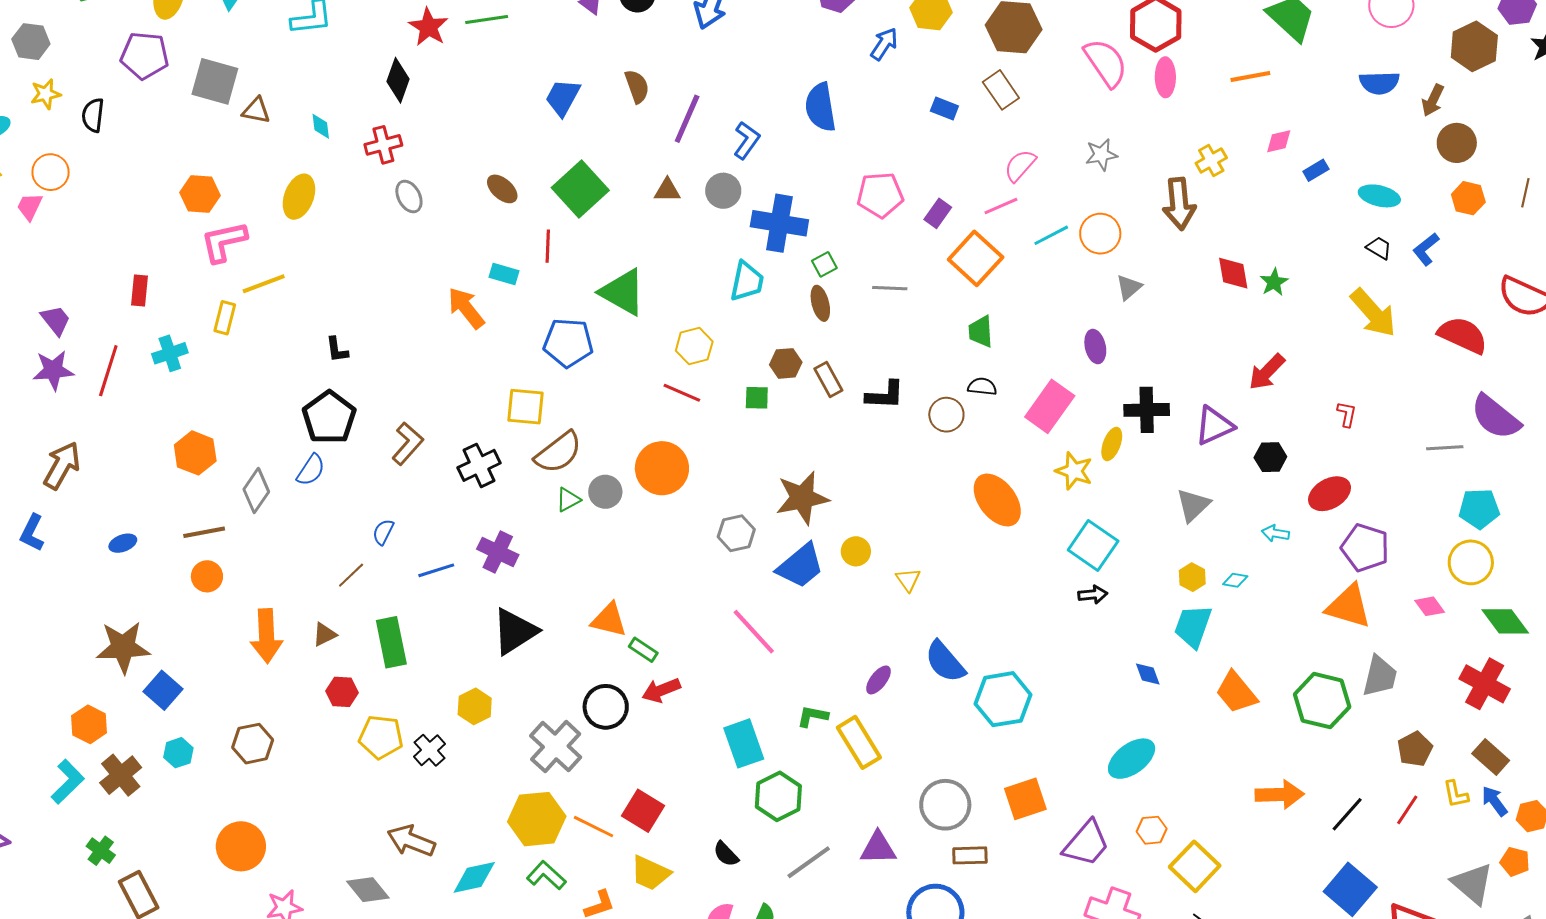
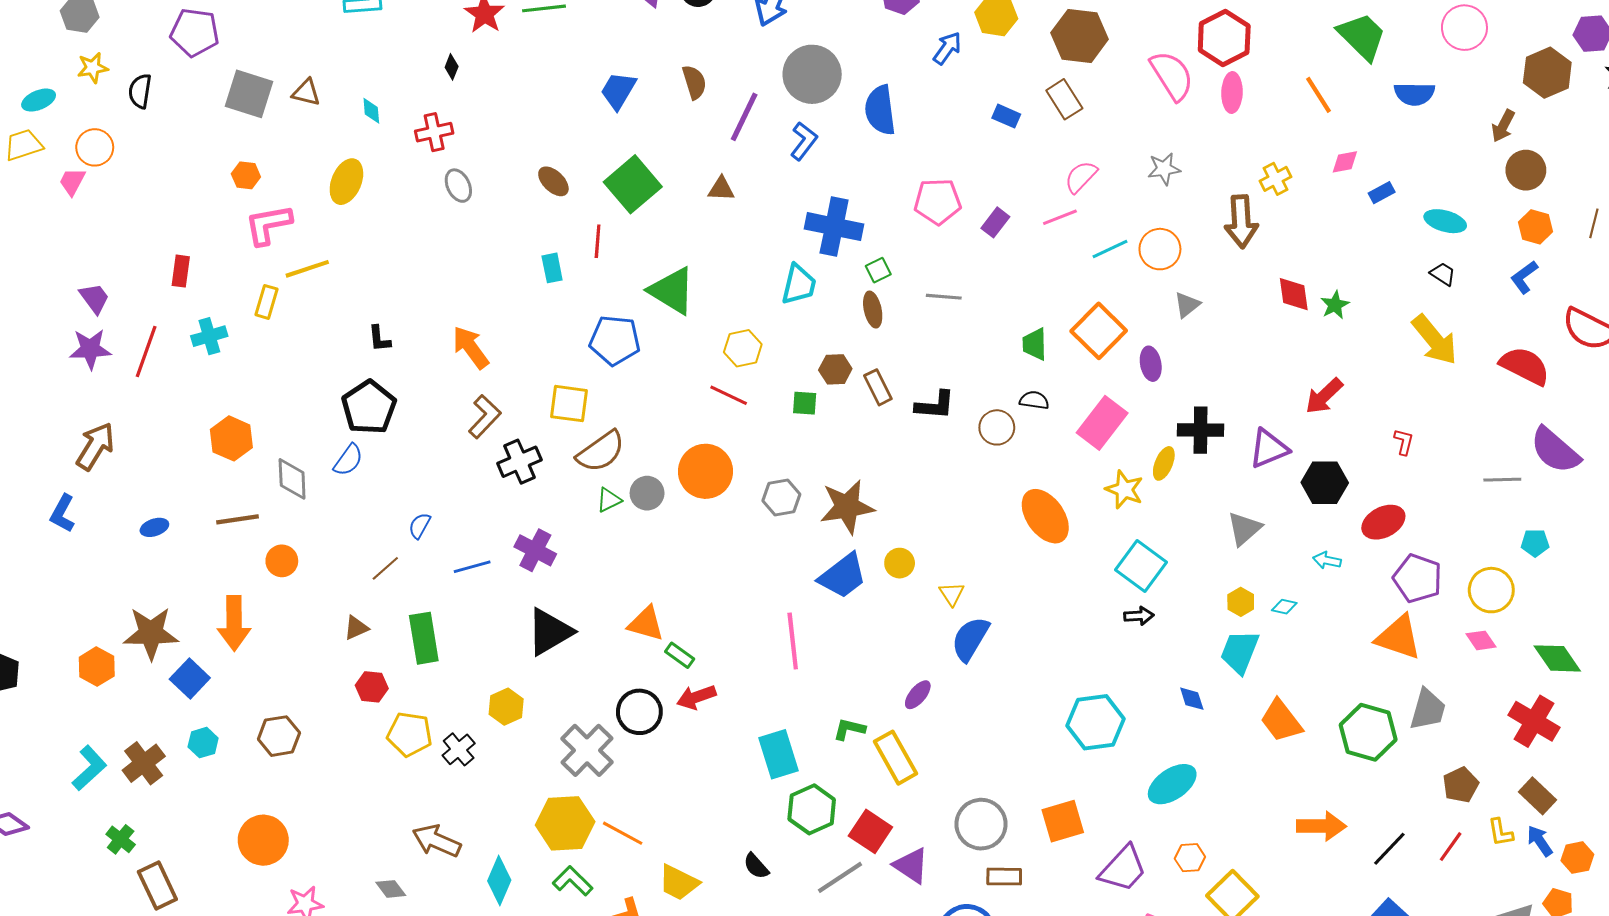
orange line: (1250, 76) -> (1319, 95), turned 66
black diamond: (398, 80) -> (452, 67), size x0.6
gray square: (215, 81) -> (249, 94), moved
blue semicircle: (1379, 83) -> (1414, 94), moved
gray circle: (723, 191) -> (812, 74), moved, size x1.6
orange hexagon: (200, 194) -> (246, 175), size x0.7
blue L-shape: (1426, 249) -> (1524, 277), moved
orange square: (976, 258) -> (1099, 331), moved
cyan rectangle: (504, 274) -> (552, 268), turned 60
orange arrow: (466, 308) -> (471, 347), moved
brown L-shape: (408, 444) -> (485, 417), moved
black hexagon: (1270, 457) -> (1325, 483), size x1.4
gray diamond: (256, 491) -> (292, 479), turned -39
cyan pentagon: (1479, 509) -> (1535, 543), size x0.7
gray hexagon: (736, 533) -> (781, 497), moved
yellow circle: (1471, 562) -> (1491, 590), moved
orange circle: (207, 576) -> (282, 561), moved
pink line: (754, 632) -> (793, 641), turned 34
orange arrow: (266, 636) -> (234, 623), moved
blue semicircle: (945, 662) -> (970, 639), moved, turned 69
cyan hexagon: (1003, 699) -> (1096, 722), moved
orange hexagon: (89, 724) -> (97, 667), moved
red square: (643, 811) -> (870, 831), moved
purple triangle: (878, 848) -> (911, 866), turned 33
cyan diamond: (474, 877) -> (499, 880), turned -57
gray diamond: (368, 890) -> (391, 889), size x0.7

